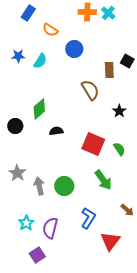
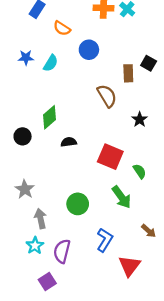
green semicircle: (119, 149) -> (140, 171), moved
gray arrow: (39, 186) -> (41, 219), moved

